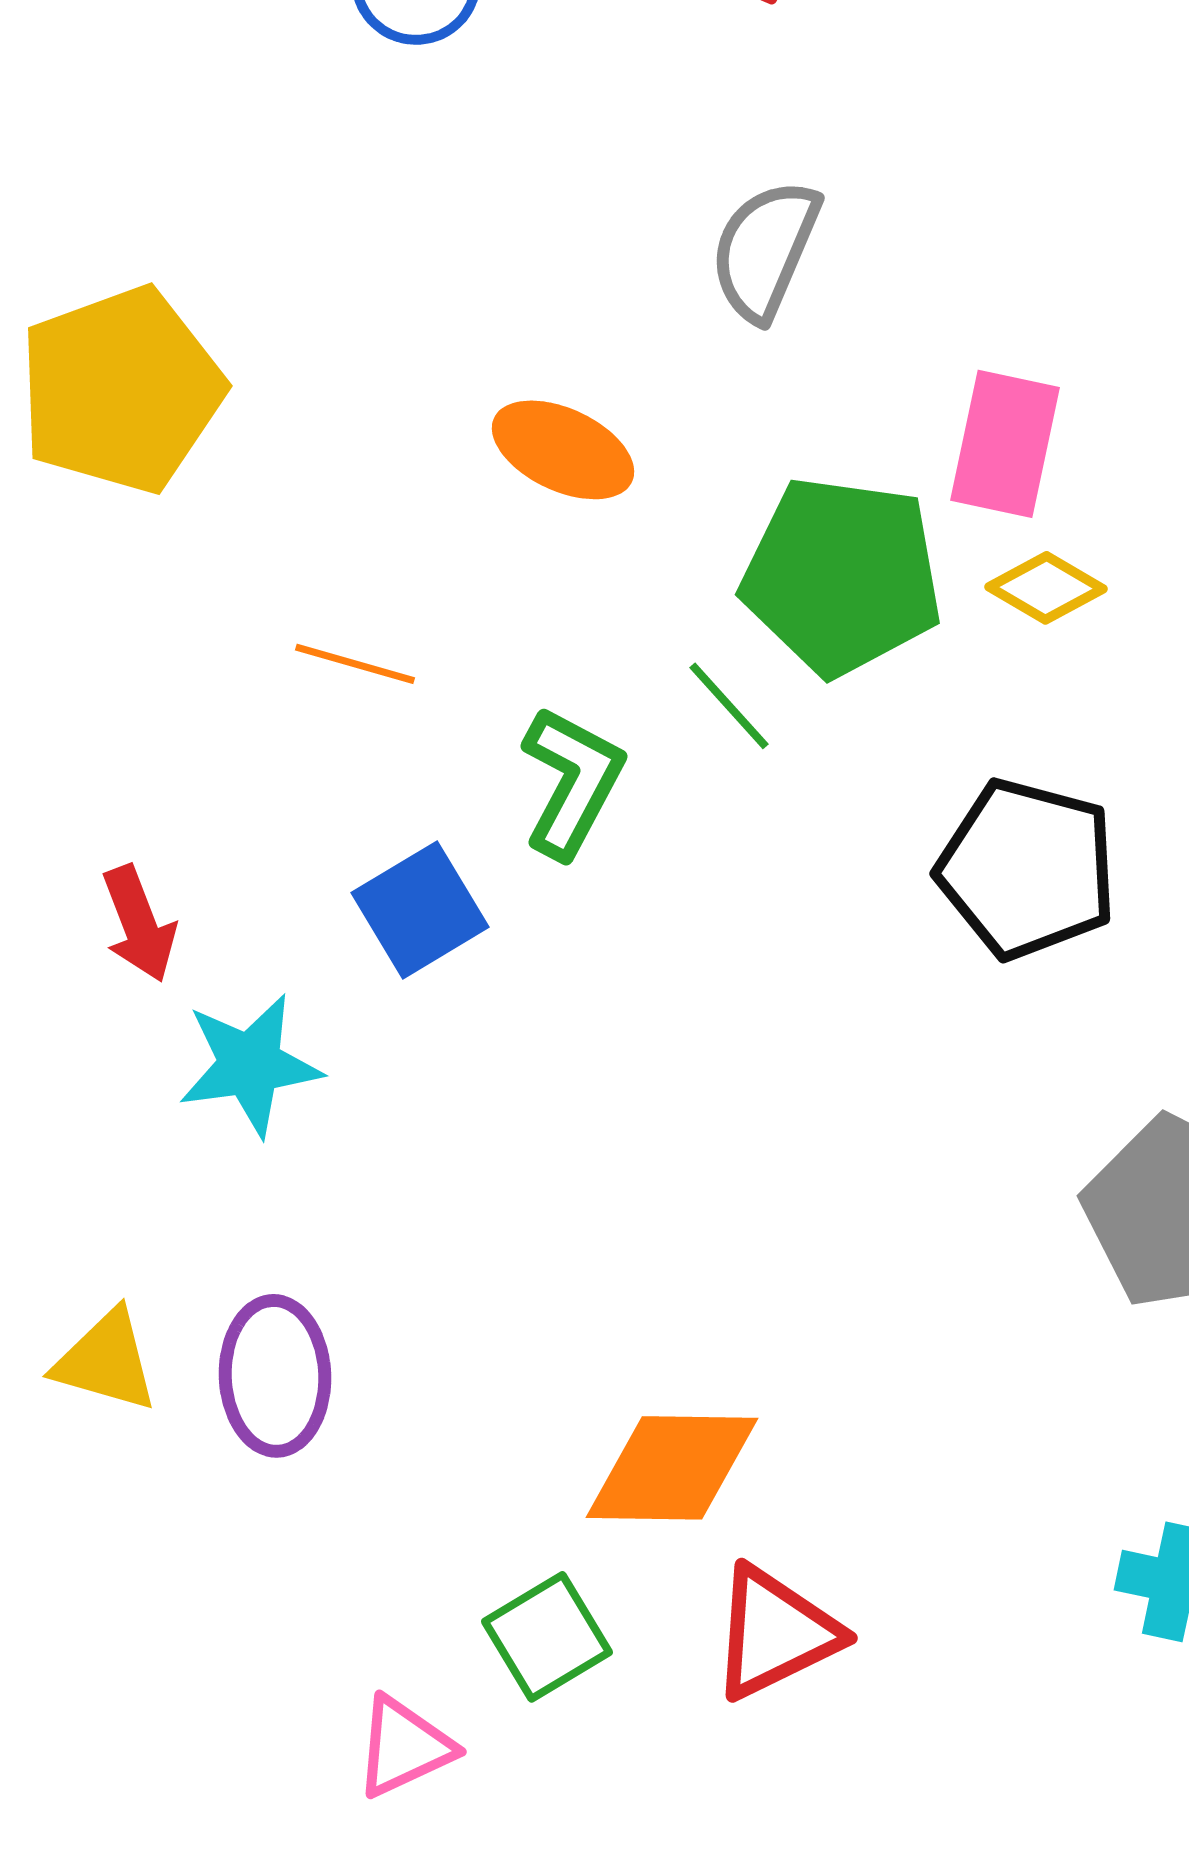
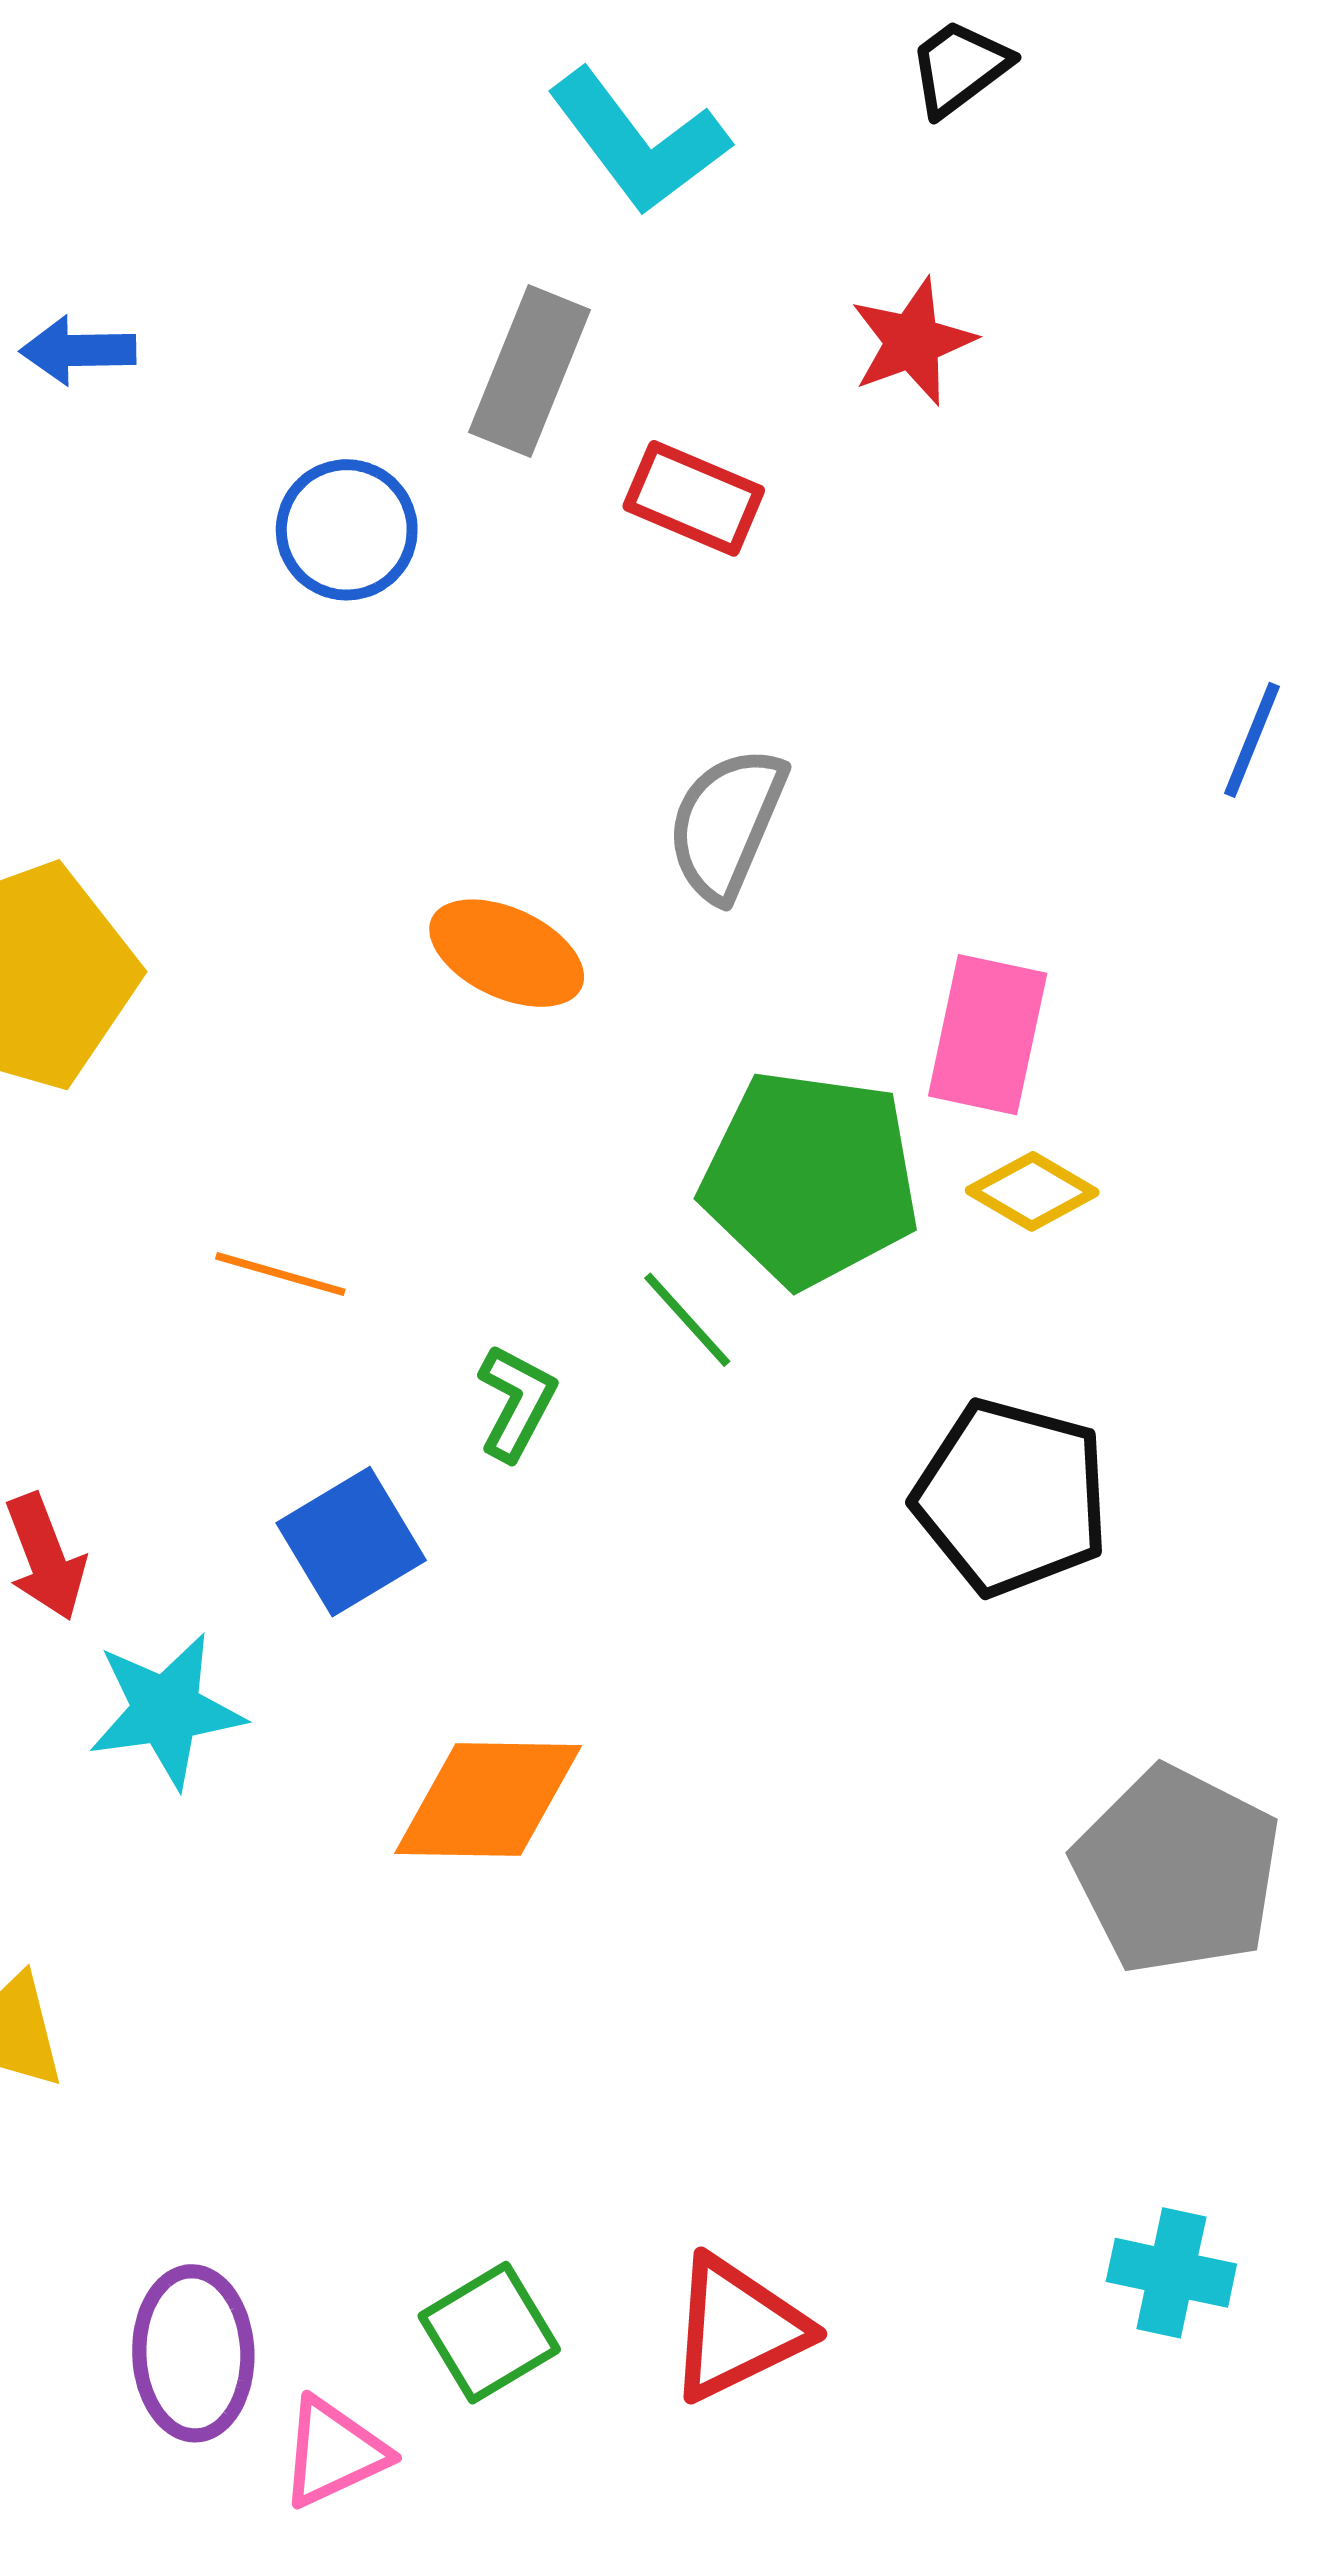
orange ellipse: (563, 450) -> (507, 953), moved
green L-shape: (572, 782) -> (516, 1402), size x0.7
purple ellipse: (275, 1376) -> (193, 2353), moved
orange diamond: (672, 1468) -> (488, 1800), moved

